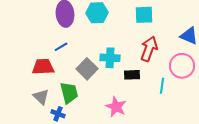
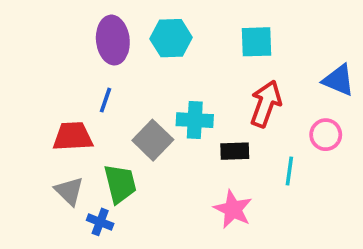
blue line: (61, 47) -> (106, 100), turned -40
pink circle: (182, 66) -> (326, 135), size x0.7
pink star: (116, 107) -> (233, 209), moved

